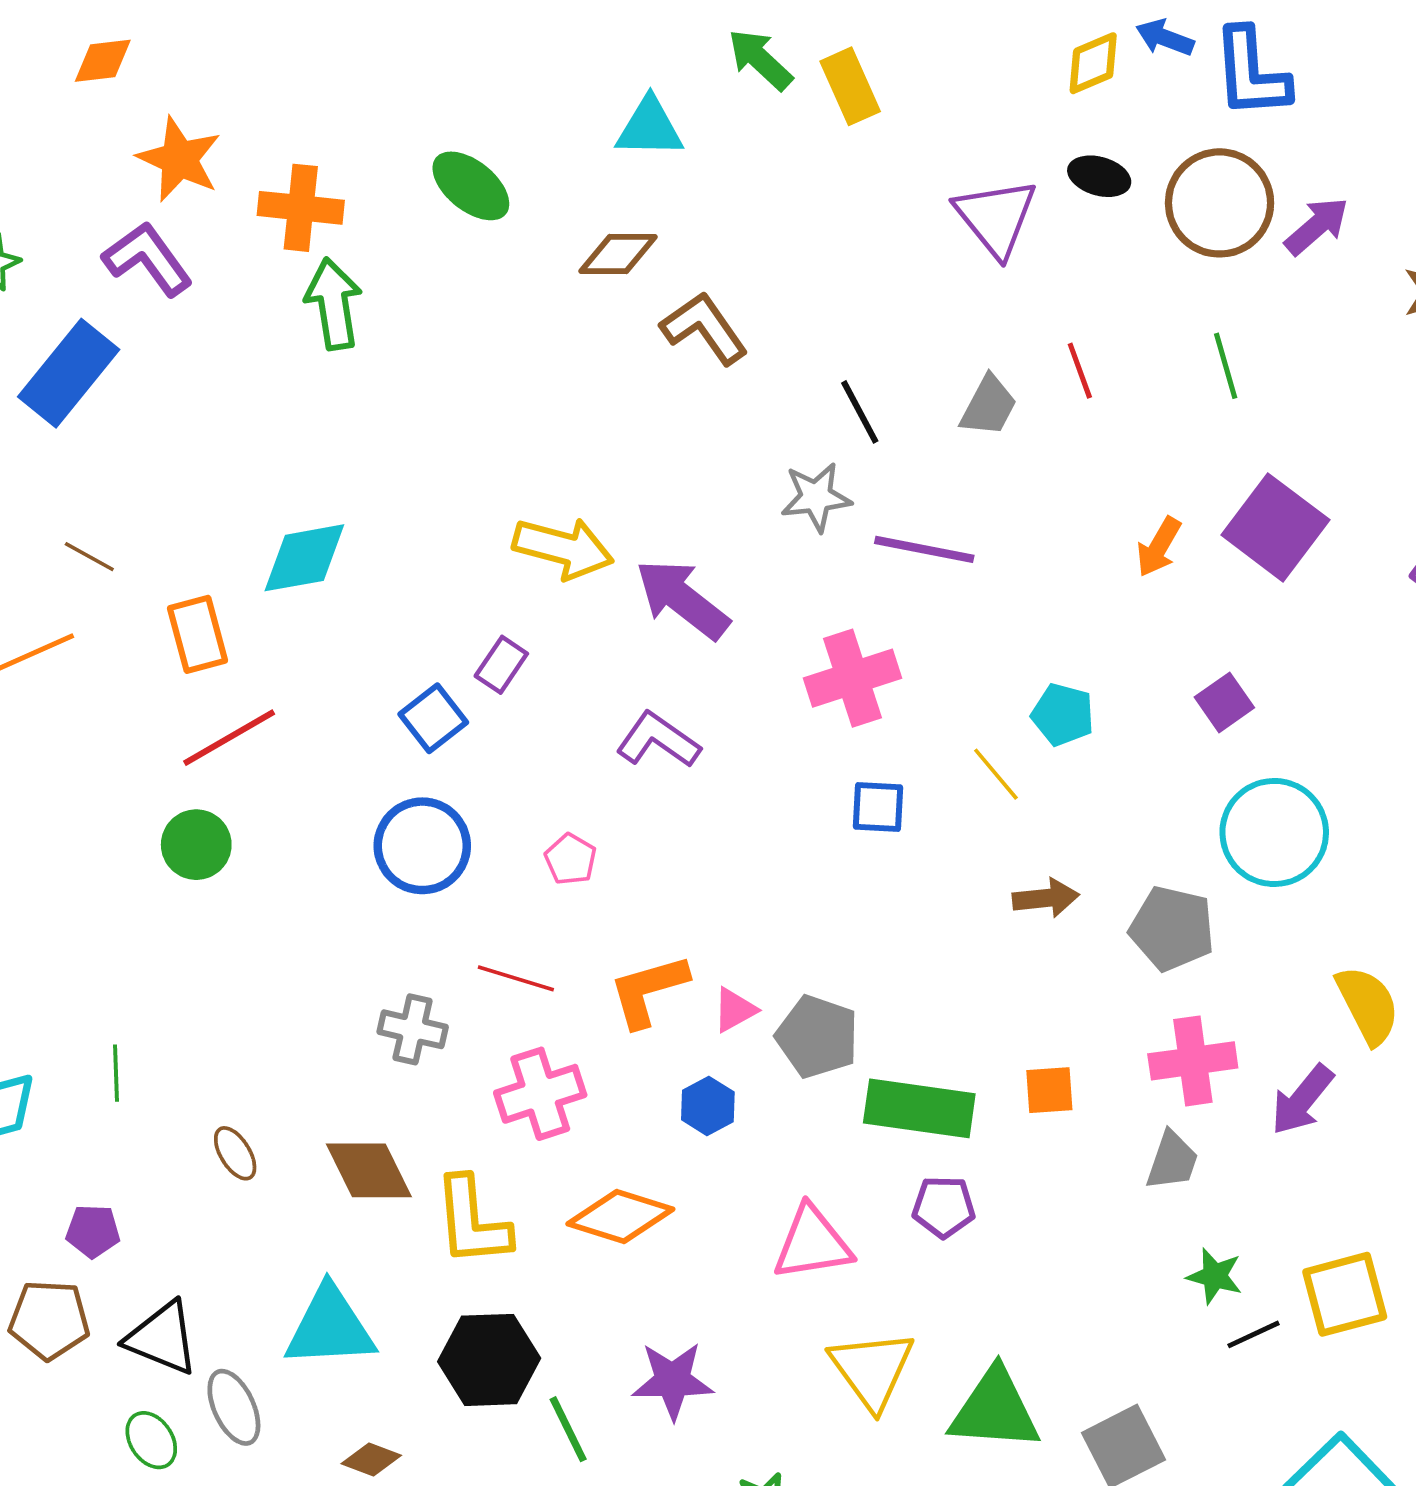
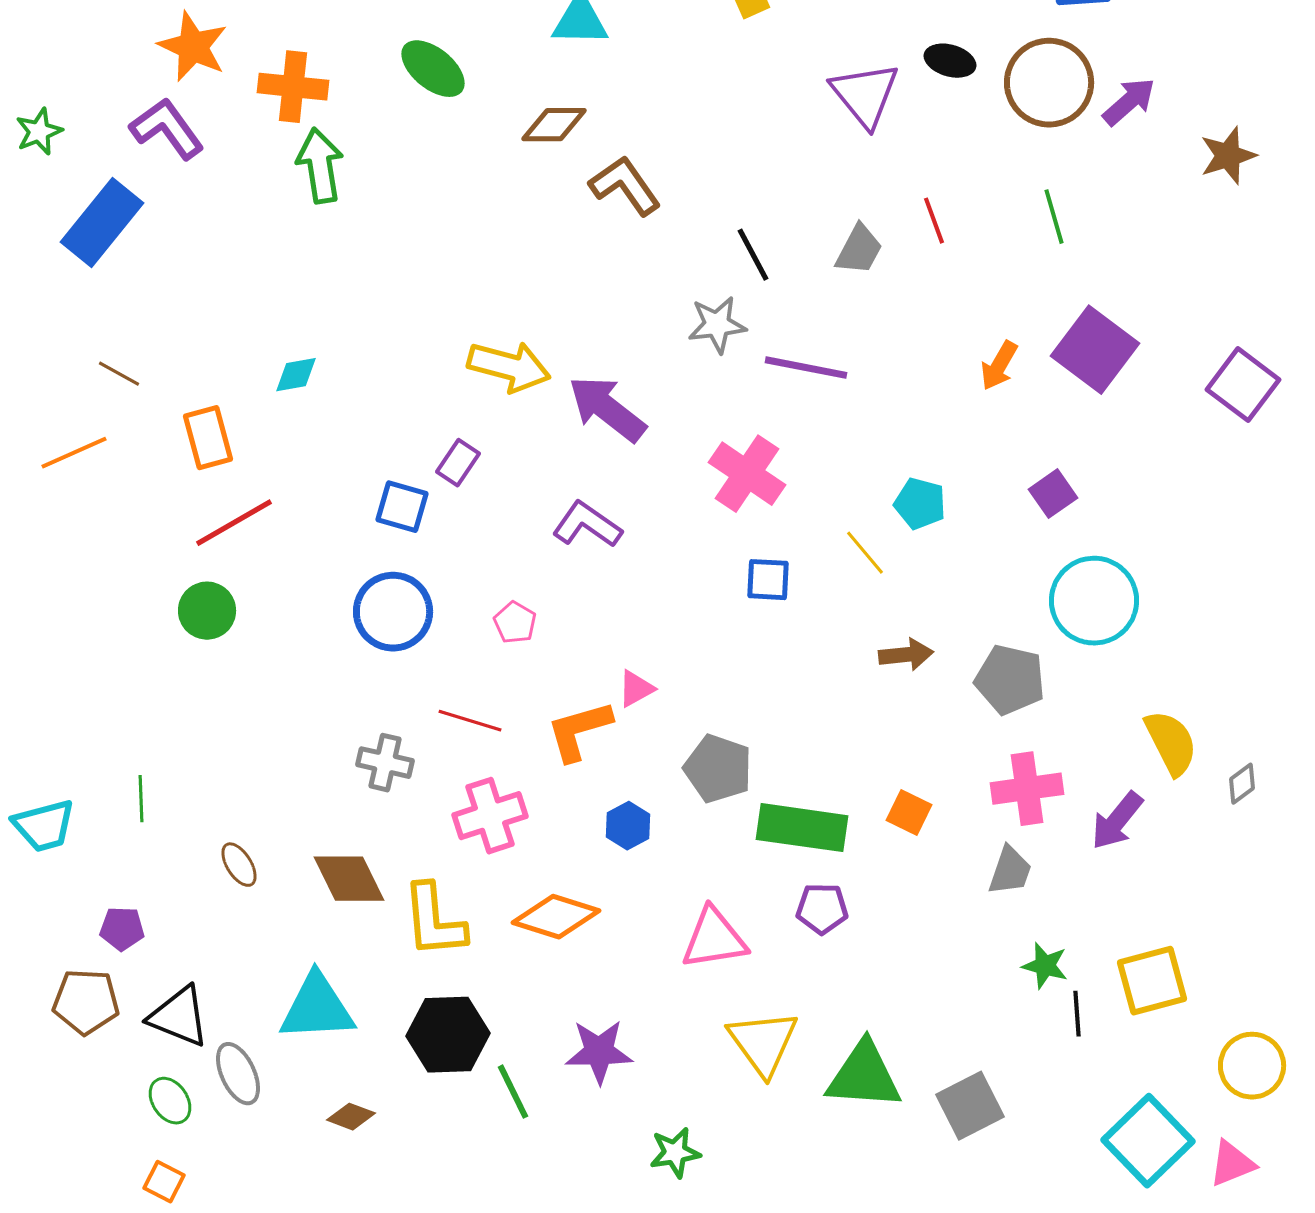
cyan diamond: (304, 558) -> (296, 375), size x0.6
pink cross: (852, 678) -> (747, 474), turned -38
blue square: (433, 718) -> (402, 507), turned -36
pink triangle: (735, 1010) -> (636, 689), moved
orange square: (1049, 1090) -> (909, 813), turned 30
black line: (1254, 1334) -> (1077, 1014), turned -69

